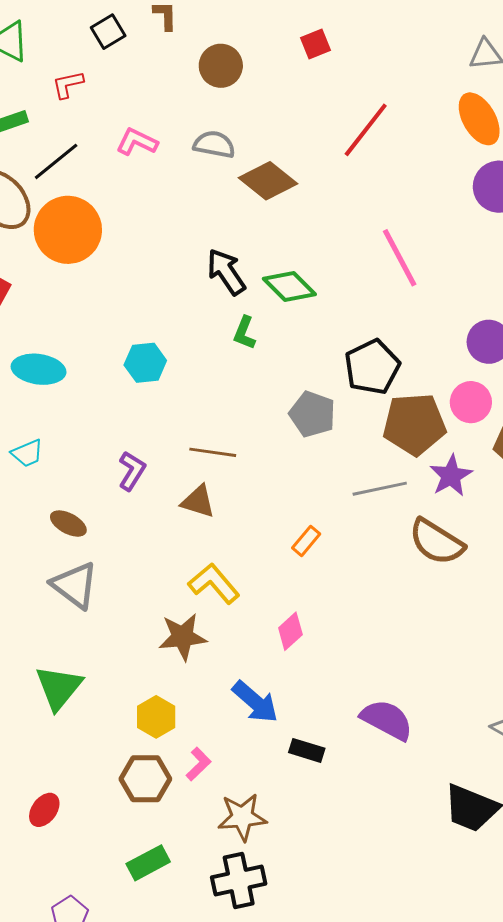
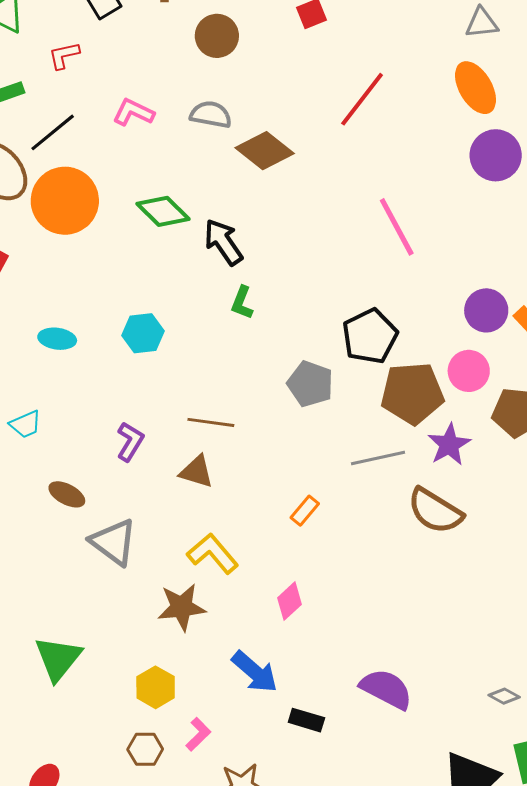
green diamond: (289, 287) -> (163, 211), moved
cyan ellipse: (39, 369) -> (57, 339), moved, size x0.7
gray triangle: (75, 585) -> (114, 542), moved
brown hexagon: (145, 779) -> (145, 749), size x0.7

